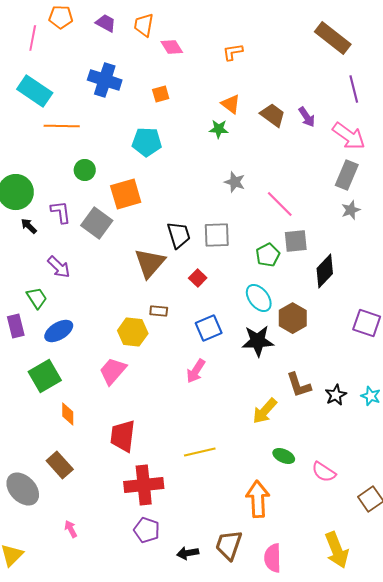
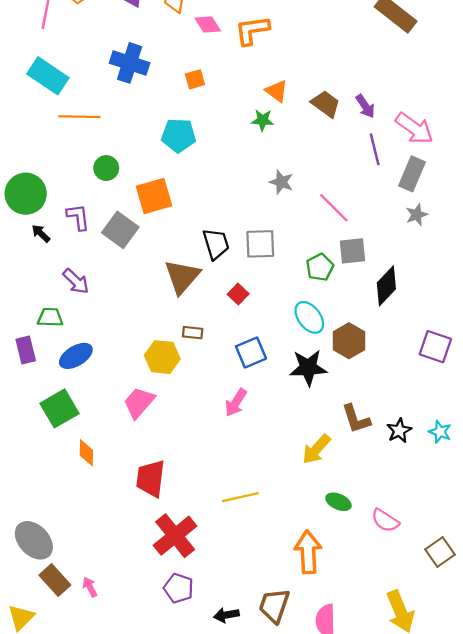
orange L-shape: (233, 52) -> (252, 30), moved, size x1.5
purple line: (354, 89) -> (375, 149), moved
green trapezoid: (37, 298) -> (50, 317), turned -55
brown rectangle: (60, 465) -> (55, 580), moved
red cross: (144, 485) -> (175, 536), turned -33

